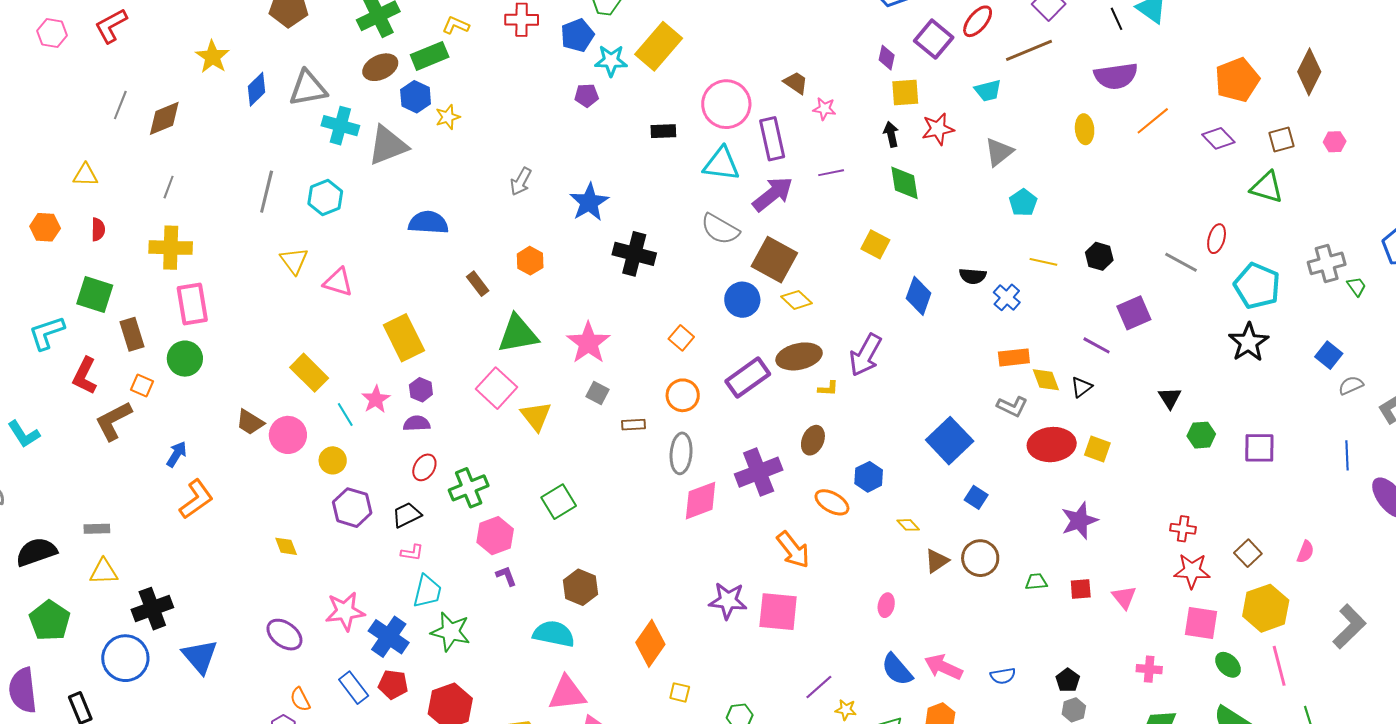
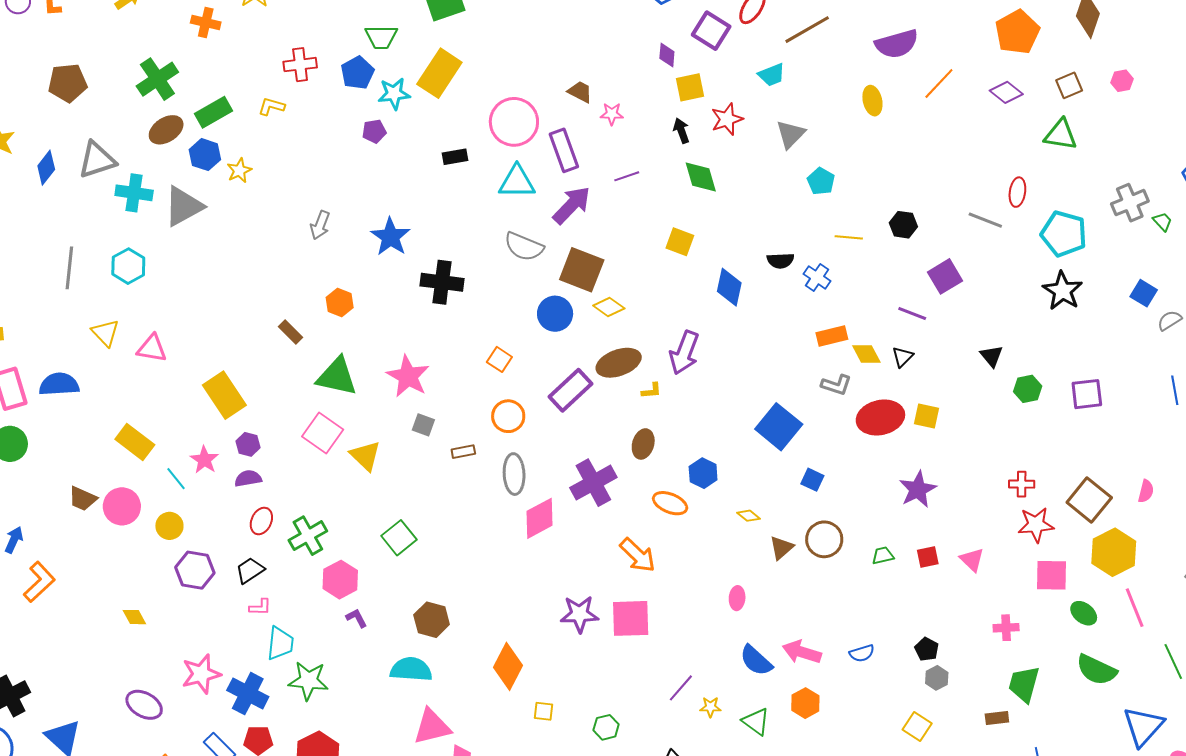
yellow L-shape: (456, 25) -> (271, 106), moved
blue semicircle: (428, 223) -> (59, 384), moved
green triangle: (518, 334) -> (337, 377), turned 30
brown square: (1248, 553) -> (1089, 500), size x1.6

